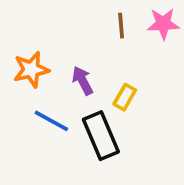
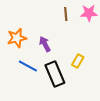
yellow rectangle: (125, 97) -> (78, 61), moved

